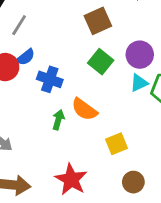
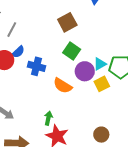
purple circle: (140, 55) -> (85, 71), moved
green arrow: (58, 120) -> (48, 118), moved
yellow square: (116, 144) -> (102, 84), moved

